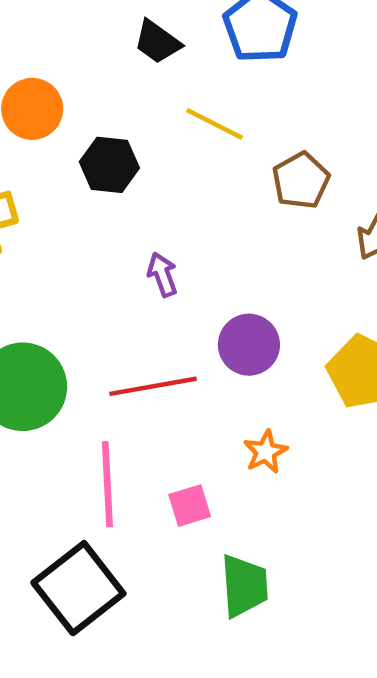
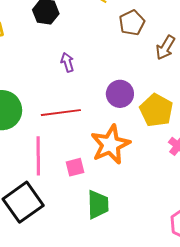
purple circle: (249, 345) -> (120, 94), moved
orange star: (266, 452) -> (110, 144), size x2.0

